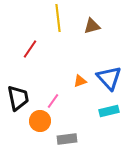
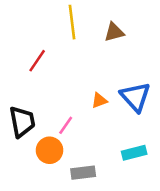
cyan rectangle: (109, 111) -> (134, 153), moved

